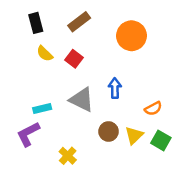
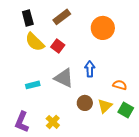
yellow semicircle: (45, 54) -> (35, 42), size x1.5
orange semicircle: (153, 109) -> (120, 85), turned -136
purple L-shape: (28, 134) -> (22, 122), moved, turned -40

